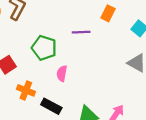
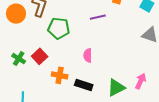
green pentagon: (44, 48) -> (59, 28), moved

